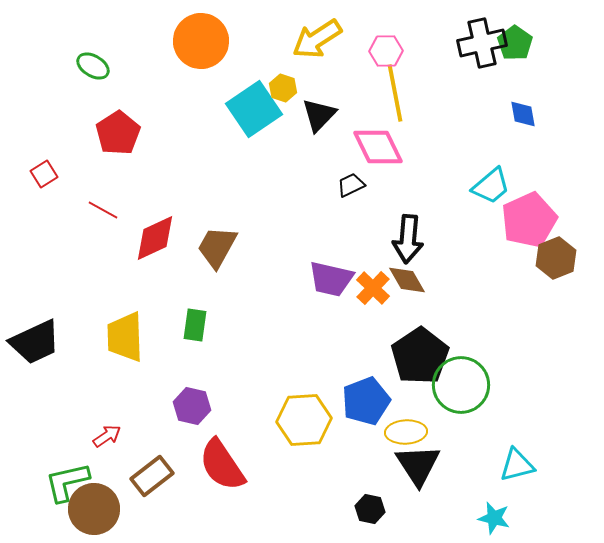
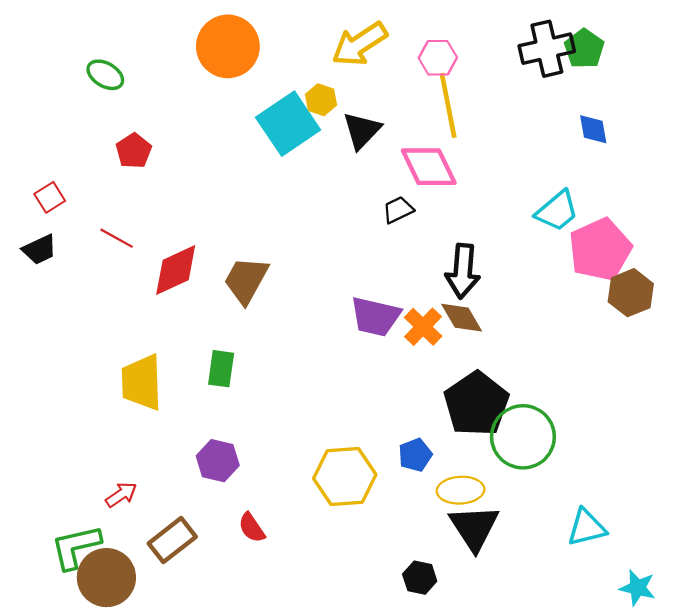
red pentagon: (118, 133) -> (134, 151), size x0.7
black trapezoid: (35, 342) -> (39, 250), moved, size x0.6
blue pentagon: (366, 401) -> (415, 455), size x0.6
red semicircle: (222, 465) -> (252, 528), size x0.5
cyan star: (494, 518) -> (638, 588), moved

